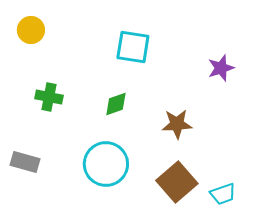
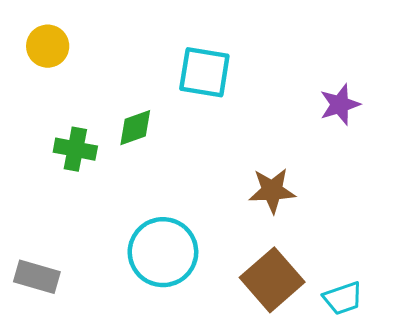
green diamond: (116, 104) -> (135, 128), moved
gray rectangle: (25, 162) -> (37, 277), moved

